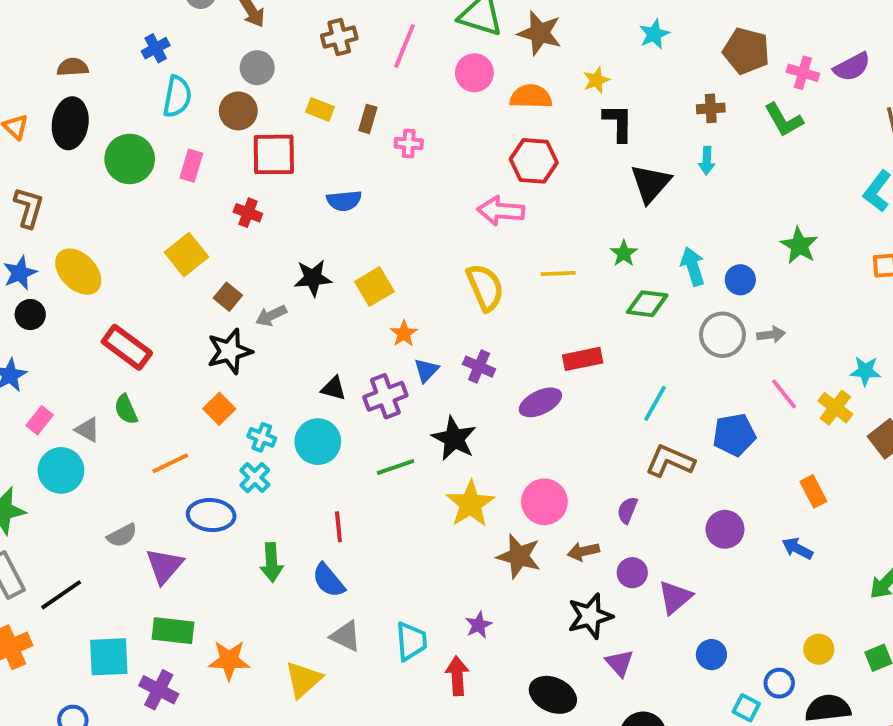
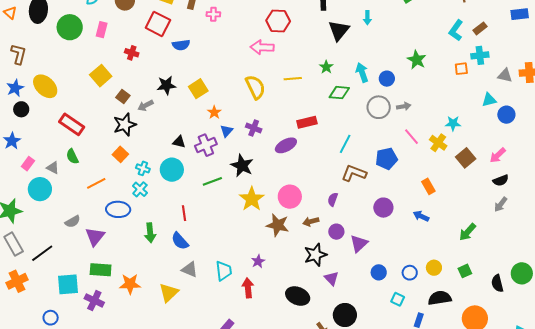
red square: (274, 154) -> (158, 24), moved, turned 30
blue circle: (779, 683) -> (410, 273), moved

